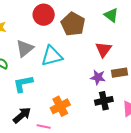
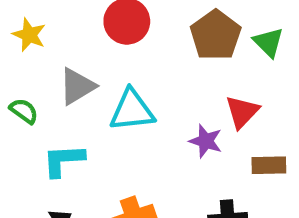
brown pentagon: (73, 24) -> (216, 35), moved
purple star: (98, 77) -> (206, 141), moved

